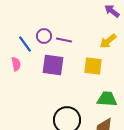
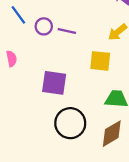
blue line: (25, 44) -> (18, 15), moved
purple square: (53, 65) -> (54, 83), moved

